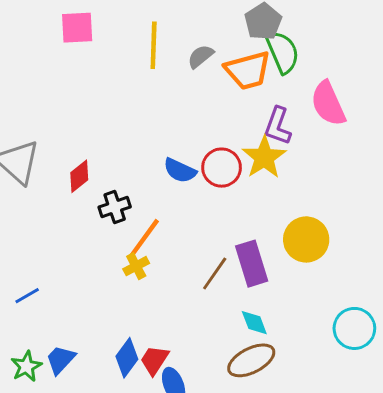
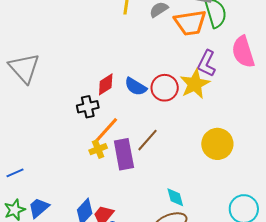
red diamond: (79, 176) -> (106, 84), moved
purple rectangle: (252, 264) -> (124, 154), moved
brown line: (215, 273) -> (147, 140), moved
blue line: (27, 296) -> (15, 173), moved

